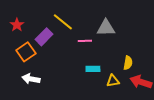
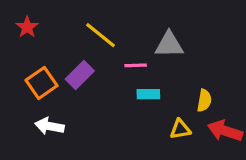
red star: (17, 25) -> (27, 27), moved
purple rectangle: (44, 37) -> (80, 75), moved
cyan rectangle: (93, 69) -> (148, 94), moved

